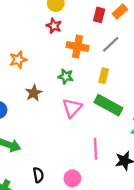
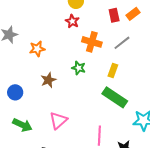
red rectangle: (99, 15) -> (114, 15), turned -32
pink triangle: (72, 108) -> (58, 120), moved

